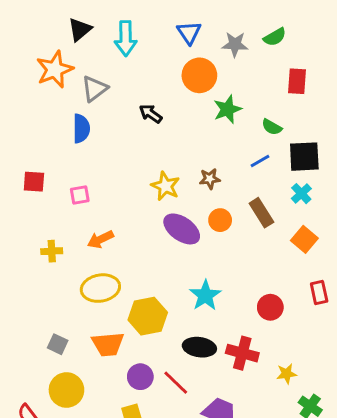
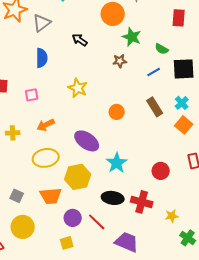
green star: (227, 109) -> (132, 37), turned -30
blue semicircle: (81, 129) -> (42, 58), moved
brown star: (210, 179) -> (120, 61), moved
yellow star: (165, 186) -> (78, 88), moved
cyan cross: (301, 194) -> (182, 103), moved
orange circle: (220, 220) -> (117, 112), moved
purple ellipse: (182, 229) -> (87, 141), moved

